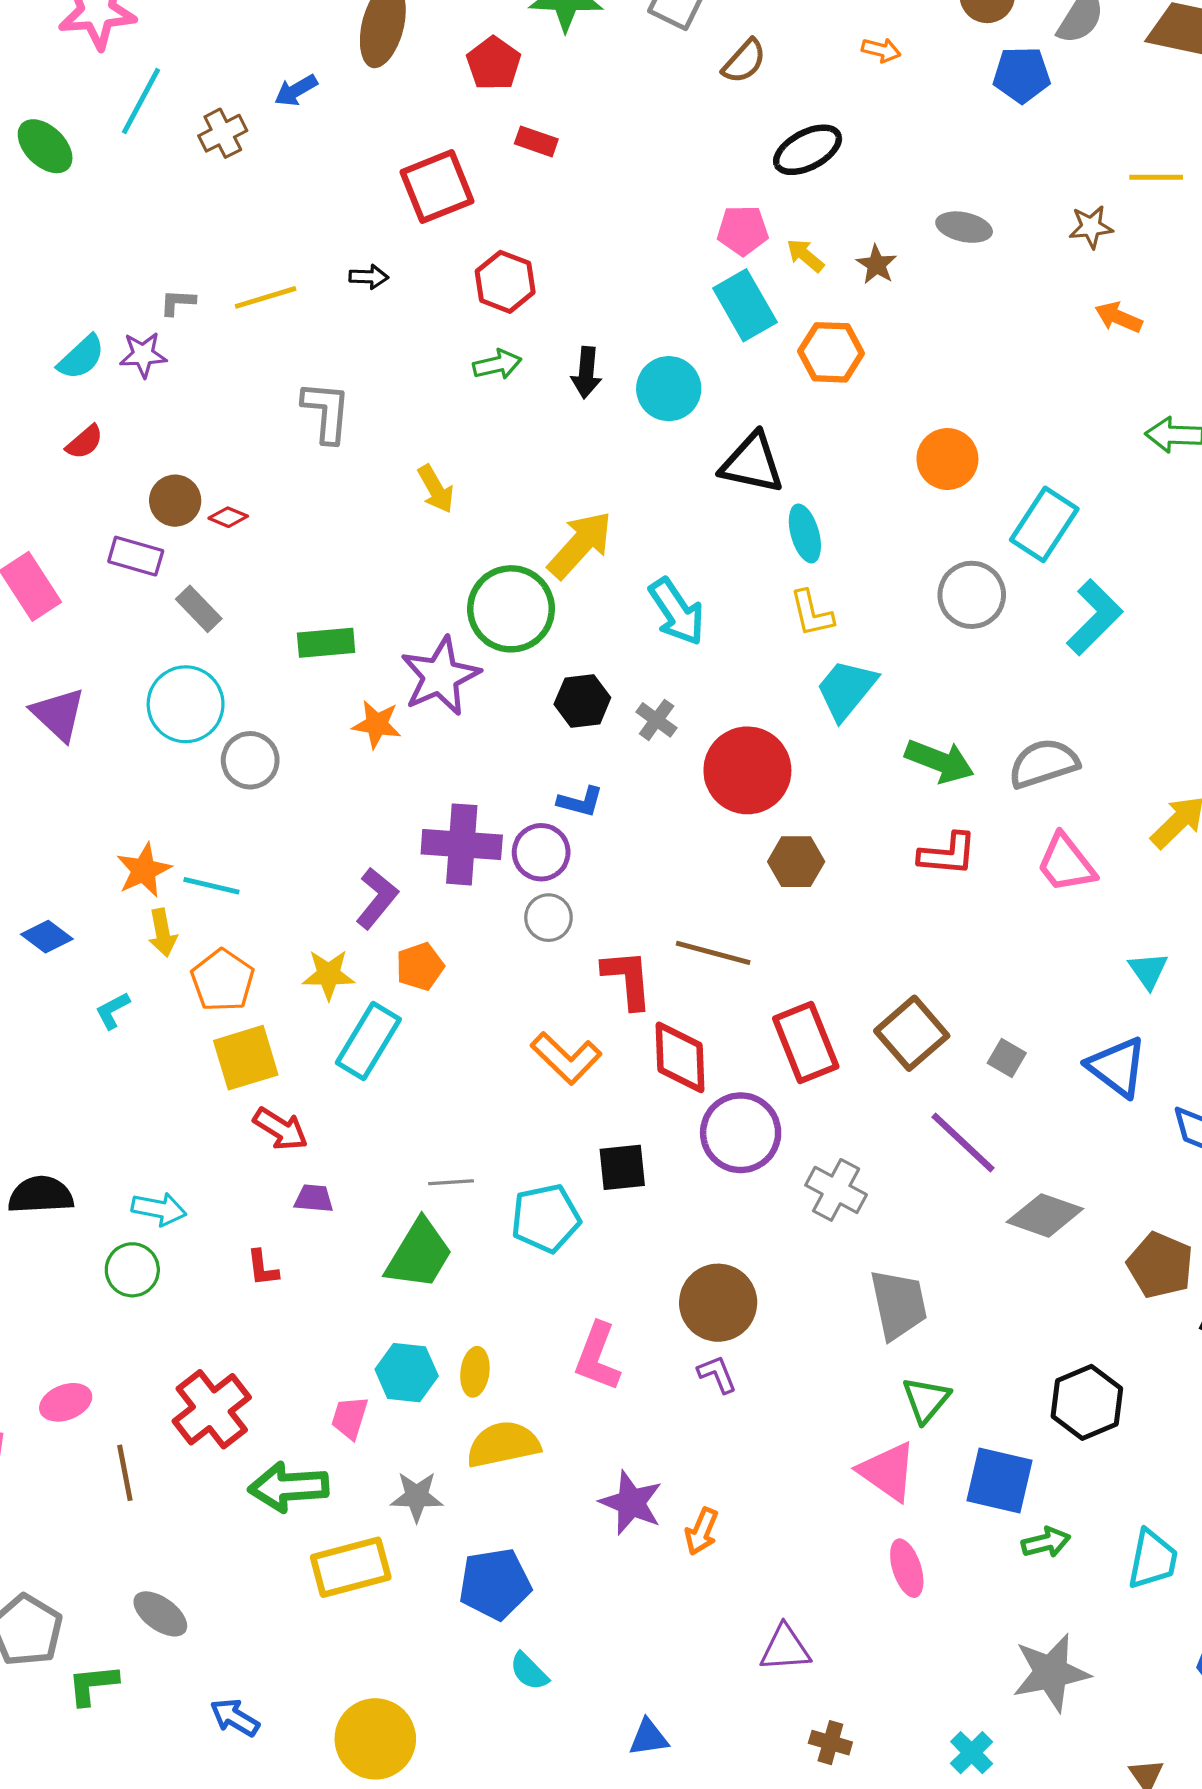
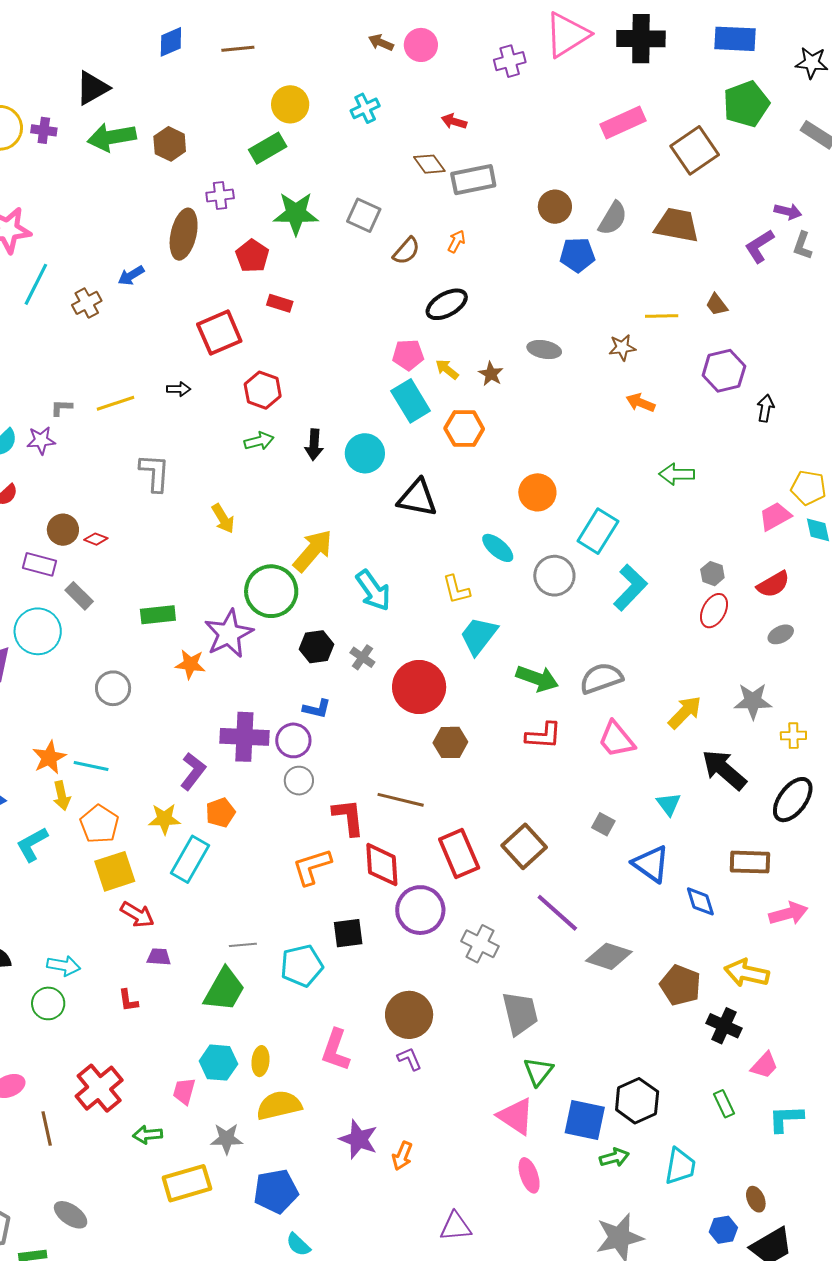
orange arrow: (881, 50) -> (456, 241), moved, turned -75
cyan ellipse: (805, 533) -> (498, 548), moved, turned -32
cyan circle: (186, 704) -> (38, 631), moved
cyan L-shape: (113, 1011) -> (32, 844), size x1.5
orange L-shape: (566, 1058) -> (312, 867), turned 120
gray square: (1007, 1058) -> (603, 824), moved
black hexagon: (1087, 1402) -> (637, 1101), moved
green arrow: (289, 1487) -> (148, 1135), size x0.6

